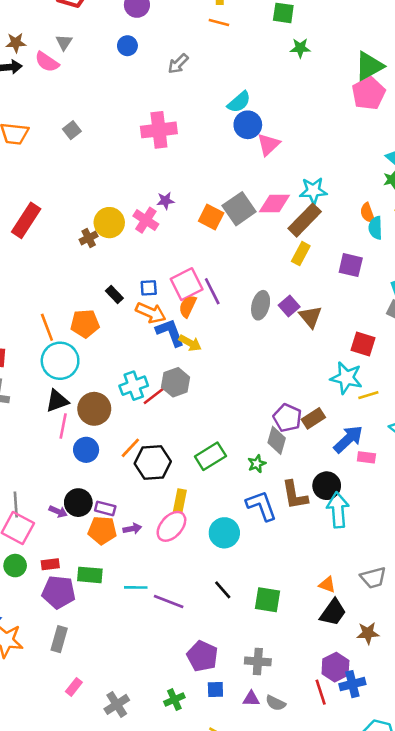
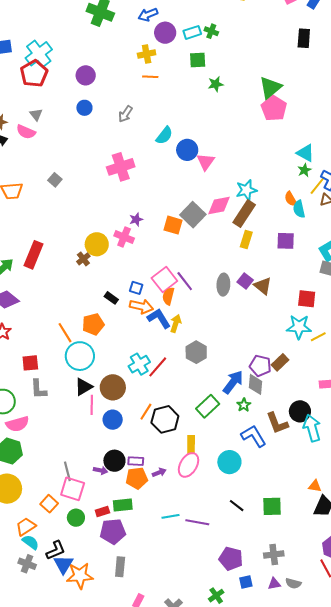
cyan semicircle: (239, 102) -> (164, 135), moved
blue square: (149, 288) -> (136, 288), turned 32
yellow arrow: (190, 343) -> (176, 323), turned -90
gray hexagon: (176, 382) -> (196, 352), moved
blue arrow: (348, 439) -> (233, 382), moved
green rectangle: (90, 575) -> (123, 505), moved

